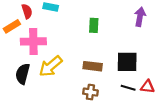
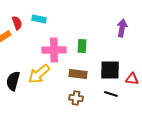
green rectangle: (94, 25) -> (82, 46), moved
pink cross: (33, 41) -> (54, 50), moved
red triangle: (148, 87) -> (132, 79), moved

